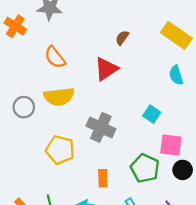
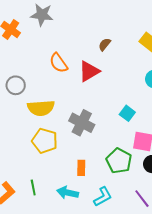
orange semicircle: (55, 57) -> (59, 63), moved
yellow semicircle: (59, 97) -> (41, 108), moved
gray circle: (24, 107) -> (16, 85), moved

